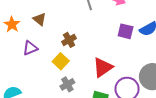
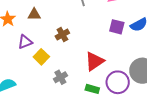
brown triangle: (40, 19) -> (34, 14), turned -40
yellow square: (61, 61) -> (41, 57), moved

